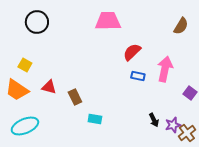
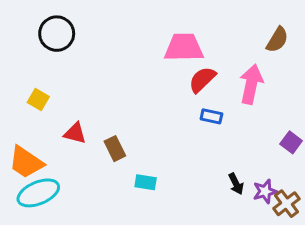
pink trapezoid: (108, 21) -> (184, 47), moved
pink arrow: (165, 69) -> (251, 84), moved
orange trapezoid: (17, 90) -> (26, 162), moved

